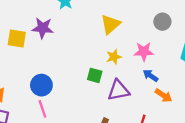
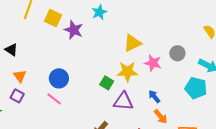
yellow square: (17, 38) -> (53, 18), moved
pink star: (144, 52) -> (153, 63), moved
yellow star: (114, 57) -> (127, 72), size x1.5
pink line: (42, 109) -> (54, 99), turned -49

